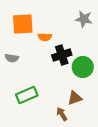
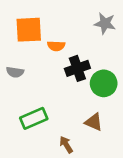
brown triangle: (75, 98) -> (94, 122), turned 42
brown arrow: (62, 114) -> (66, 145), moved

